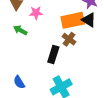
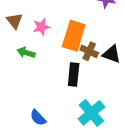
orange rectangle: (73, 20) -> (74, 36), moved, turned -50
black triangle: (89, 20) -> (112, 54), moved

